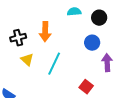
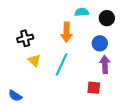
orange arrow: (45, 32) -> (67, 32), moved
purple arrow: (107, 63) -> (105, 65), moved
red square: (86, 87) -> (94, 88), turned -32

